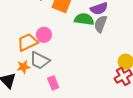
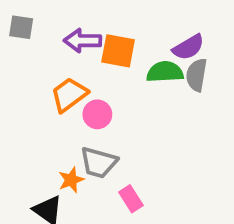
orange trapezoid: (28, 42) -> (69, 95), moved

